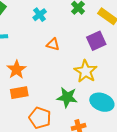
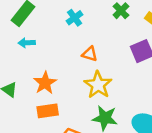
yellow star: (86, 71) -> (98, 85), moved

